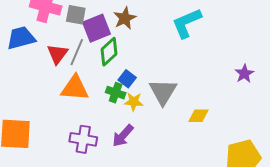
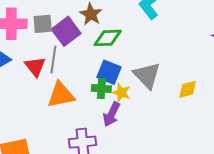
green diamond: (109, 52) -> (108, 38), moved, turned 56
blue square: (127, 79) -> (109, 72), size x1.4
yellow star: (134, 102) -> (121, 93), turned 30
purple arrow: (123, 136) -> (112, 114), moved

